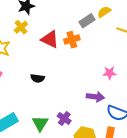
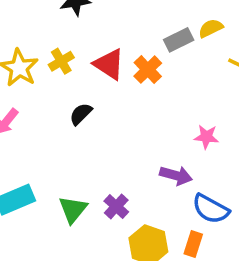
yellow cross: (21, 27) -> (61, 61), moved
orange cross: (72, 40) -> (148, 70), turned -35
black semicircle: (38, 78) -> (81, 114), moved, turned 120

